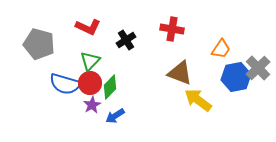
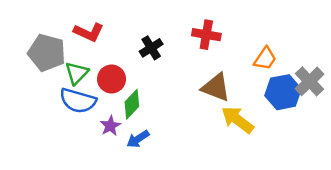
red L-shape: (88, 27) -> (89, 32), moved
green triangle: (90, 61) -> (77, 73), moved
red circle: (90, 83) -> (112, 79), moved

